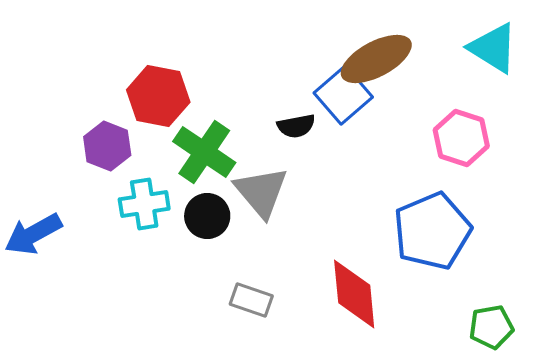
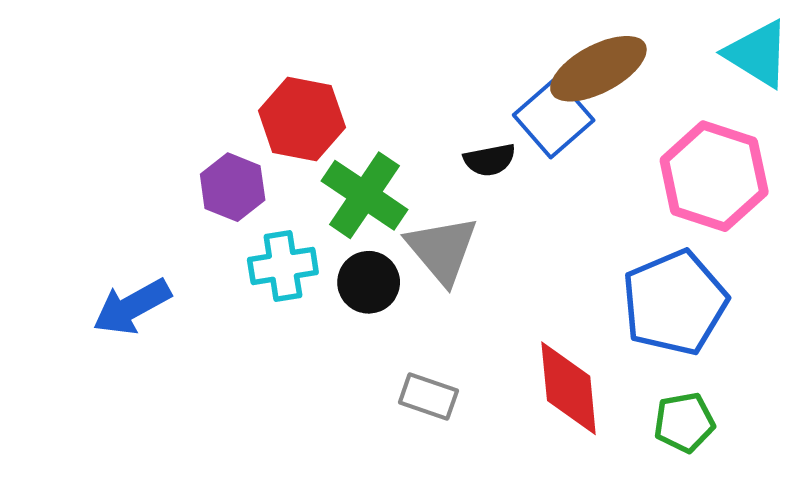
pink hexagon: (461, 138) -> (714, 176), size x1.4
green pentagon: (491, 327) -> (684, 422), moved

